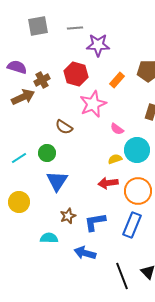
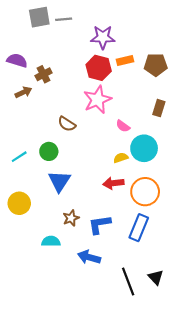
gray line: (75, 28) -> (64, 19), moved
red hexagon: (76, 74) -> (99, 68), moved
orange rectangle: (117, 80) -> (125, 60), moved, turned 35
brown arrow: (23, 97) -> (23, 92), size x0.7

